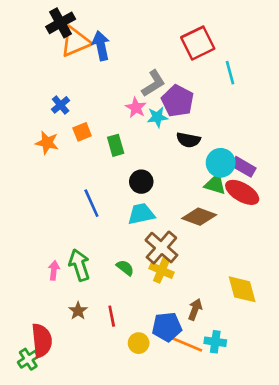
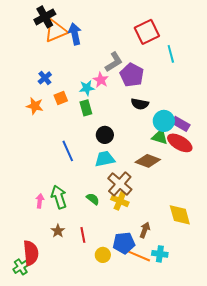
cyan star: (157, 117) -> (87, 88), moved

